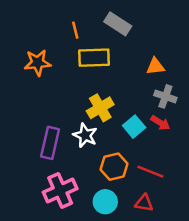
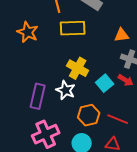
orange star: (38, 63) -> (28, 32), turned 30
yellow cross: (100, 108) -> (78, 68), turned -30

